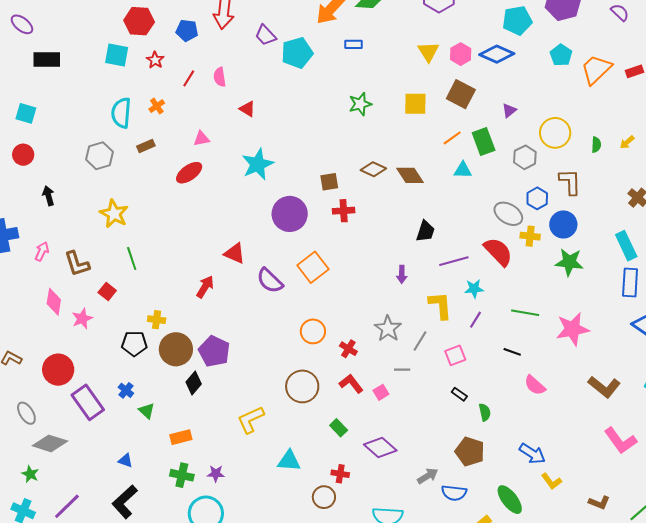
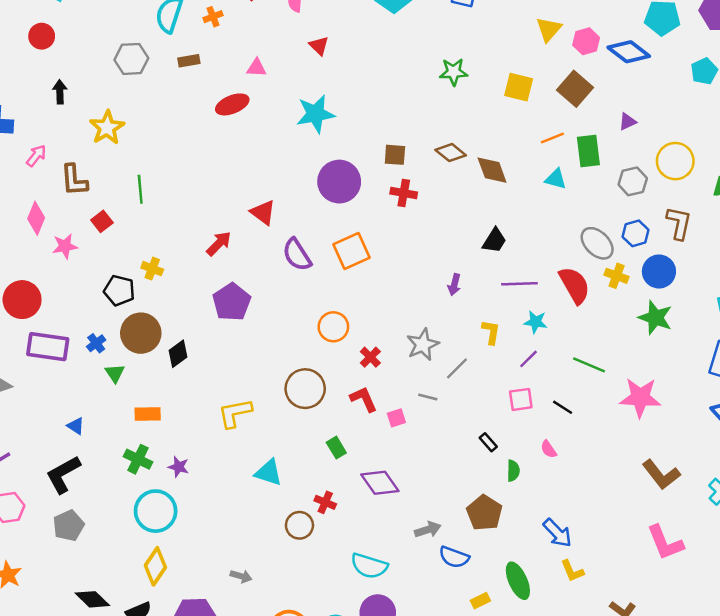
yellow star: (114, 214) -> (107, 128), moved
yellow L-shape: (440, 305) -> (491, 332), size x0.7
brown circle: (176, 349) -> (141, 333), moved
purple pentagon: (214, 351) -> (232, 302), moved
pink square: (455, 355) -> (521, 399), moved
pink semicircle: (535, 385) -> (549, 449), moved, size x0.7
purple rectangle: (88, 402) -> (48, 347), turned -60

